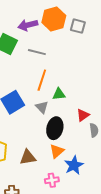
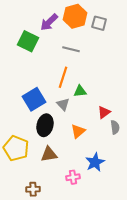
purple arrow: (28, 25) -> (49, 22), turned -30
gray line: (37, 52) -> (71, 49), moved
black ellipse: (55, 128) -> (45, 125), moved
orange triangle: (57, 151) -> (78, 131), moved

